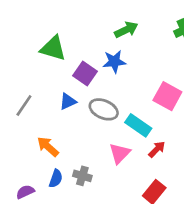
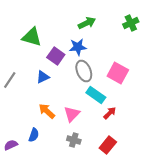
gray ellipse: (104, 109) -> (84, 71), moved, turned 45
orange arrow: (48, 147) -> (47, 111), moved
pink triangle: (120, 153) -> (72, 114), moved
gray cross: (82, 176) -> (74, 140), moved

